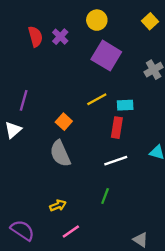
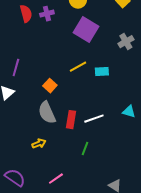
purple cross: (60, 37) -> (47, 14), turned 32
red rectangle: (117, 128) -> (71, 120), moved
yellow arrow: (58, 205) -> (39, 144), moved

